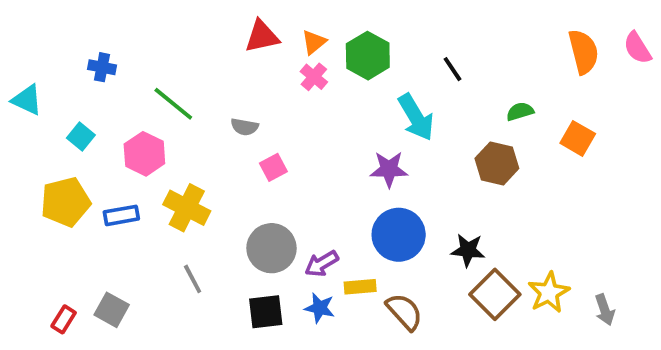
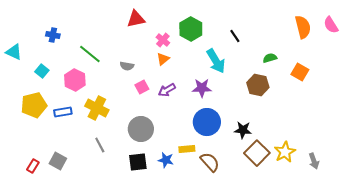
orange triangle: (314, 42) -> (163, 59), moved
purple arrow: (322, 264) -> (167, 90), moved

